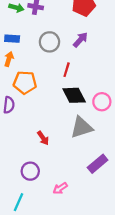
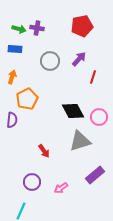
blue rectangle: (12, 39) -> (15, 49), moved
red line: (67, 70) -> (93, 77), moved
orange pentagon: (25, 82) -> (27, 99), turned -30
pink arrow: (60, 188) -> (61, 188), moved

